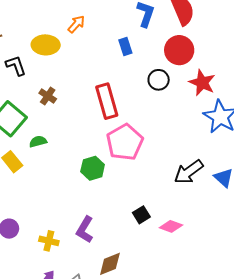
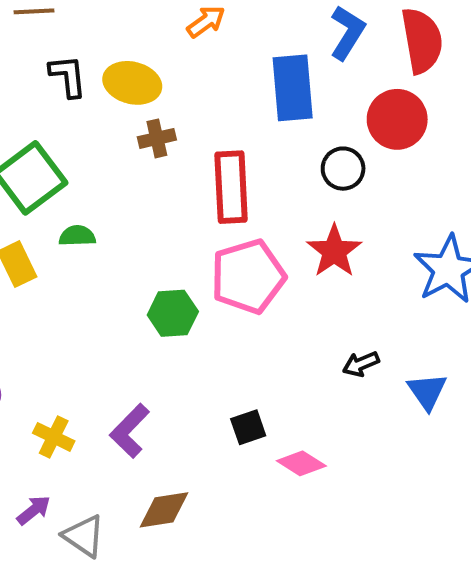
yellow ellipse: (46, 45) -> (132, 83), moved
blue rectangle: (125, 46) -> (293, 88), size x1.8
red star: (202, 83) -> (334, 251), moved
brown cross: (48, 96) -> (157, 138), moved, turned 30
black arrow: (189, 172) -> (361, 364), size x0.6

